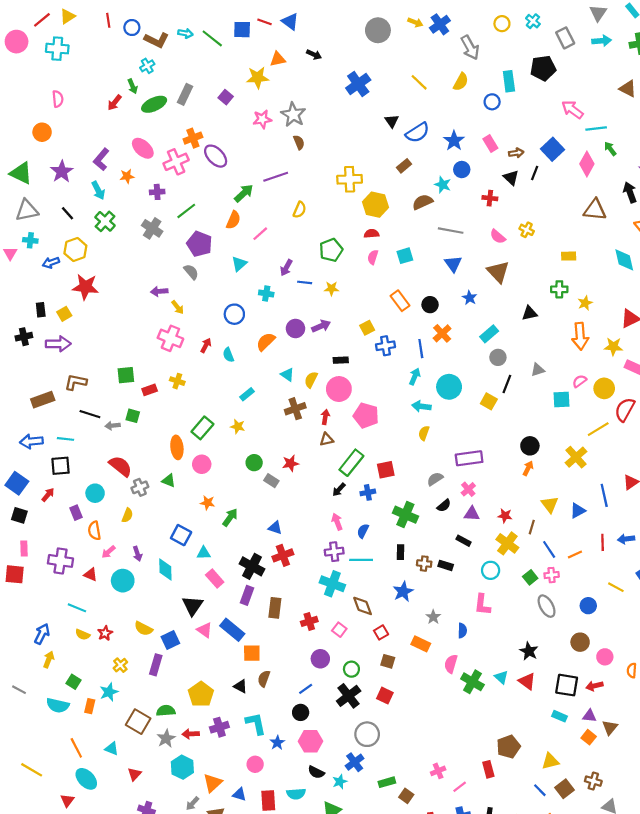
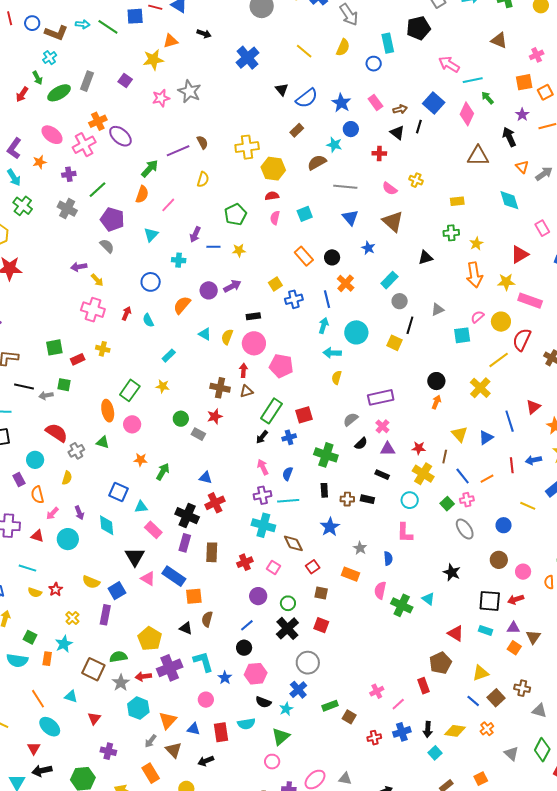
brown semicircle: (299, 142) -> (202, 142), moved
brown cross: (295, 409) -> (220, 388), moved, turned 36
red triangle: (527, 681) -> (456, 633), moved
purple cross: (219, 727) -> (170, 668), size x1.4

